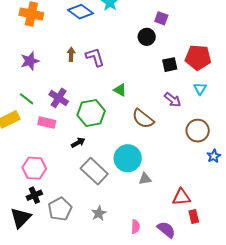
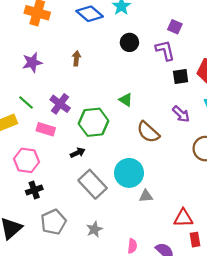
black circle: (147, 37) -> (129, 42), moved
purple L-shape: (95, 57) -> (165, 50), moved
pink hexagon: (34, 168) -> (27, 160), moved
black cross: (34, 195) -> (34, 190), moved

